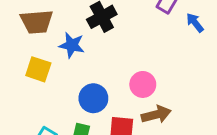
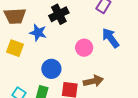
blue arrow: (195, 23) -> (111, 38), moved, size x1.5
pink circle: (143, 84) -> (84, 48), moved

